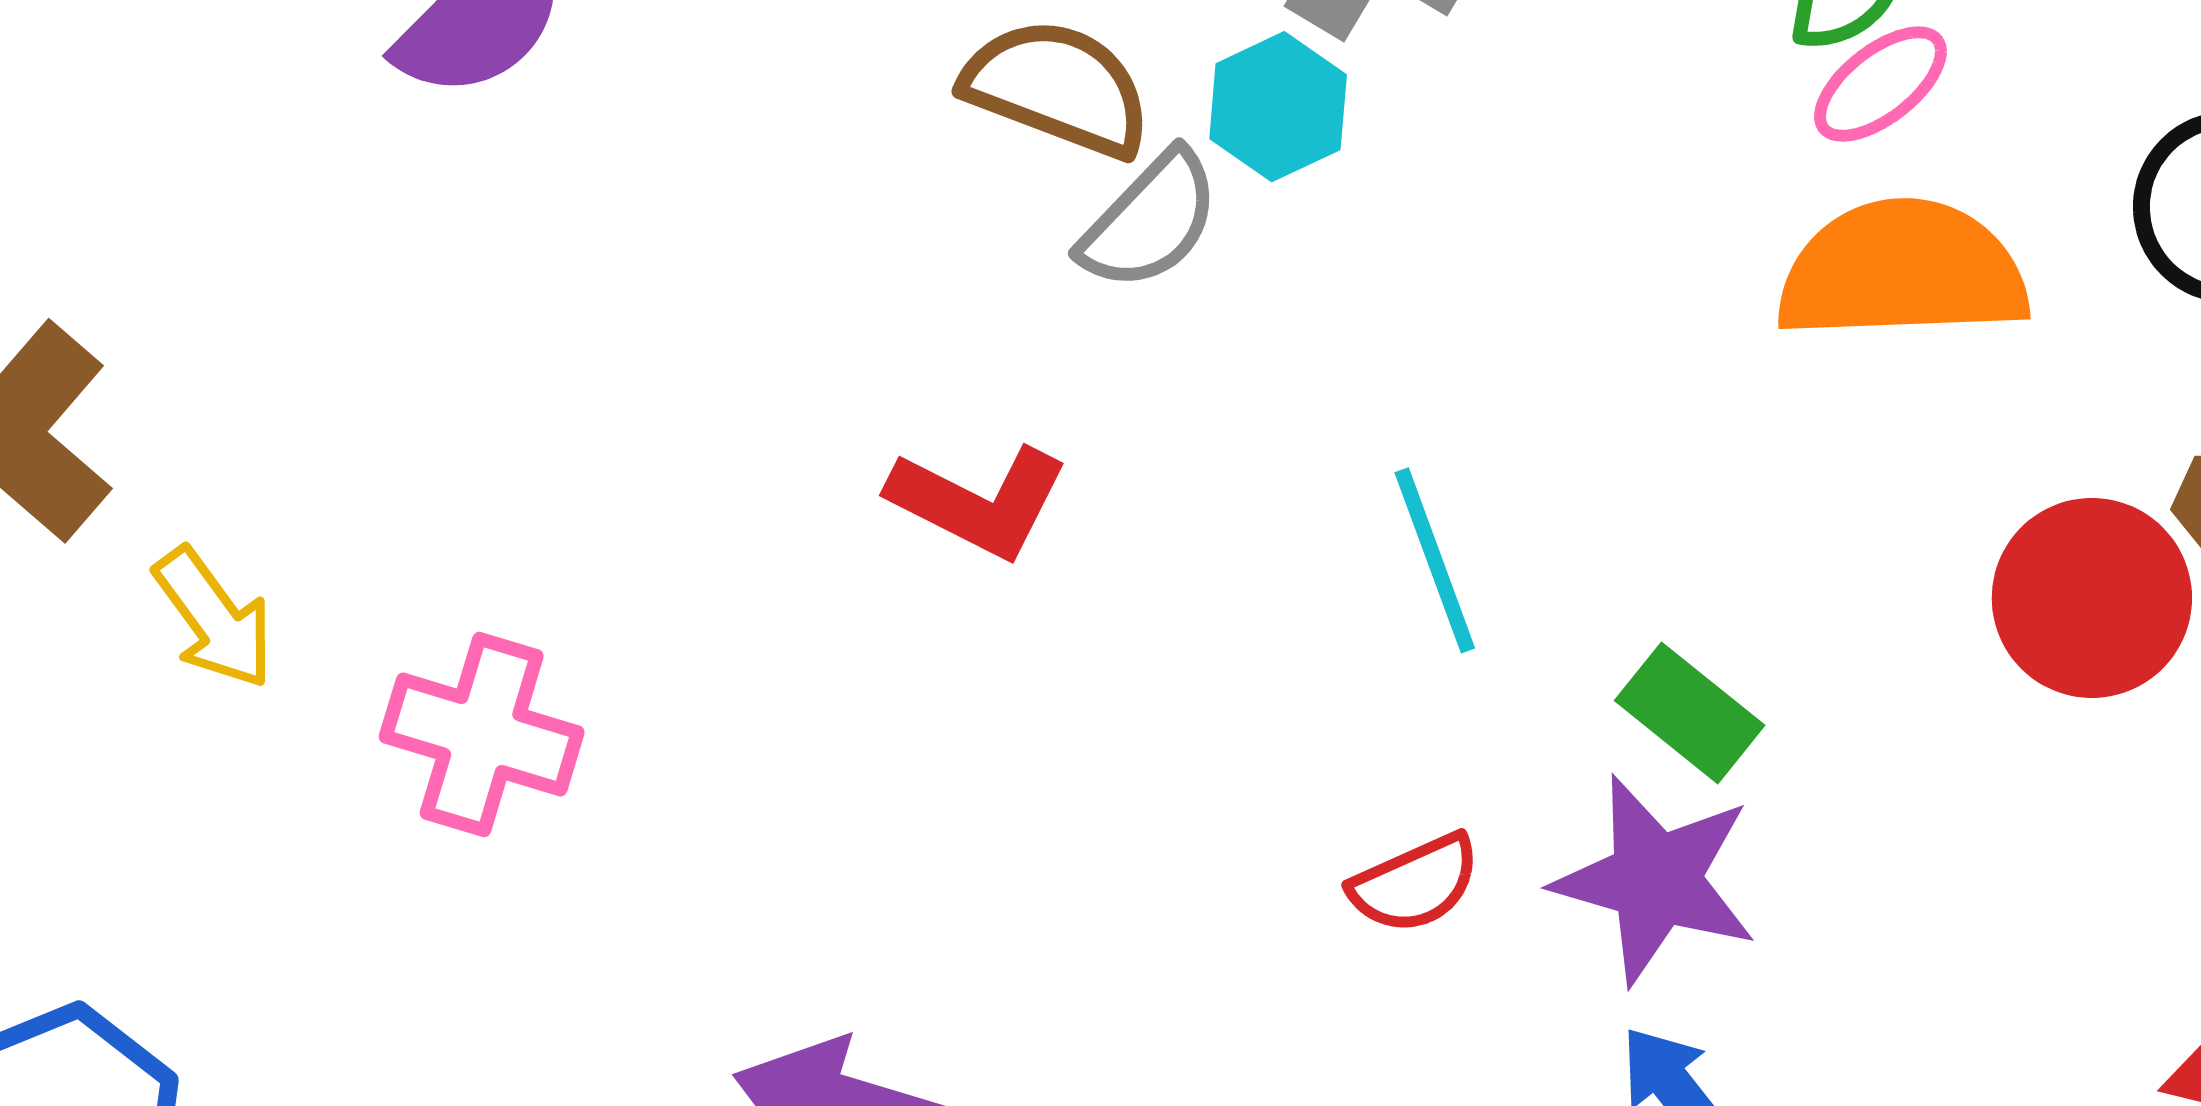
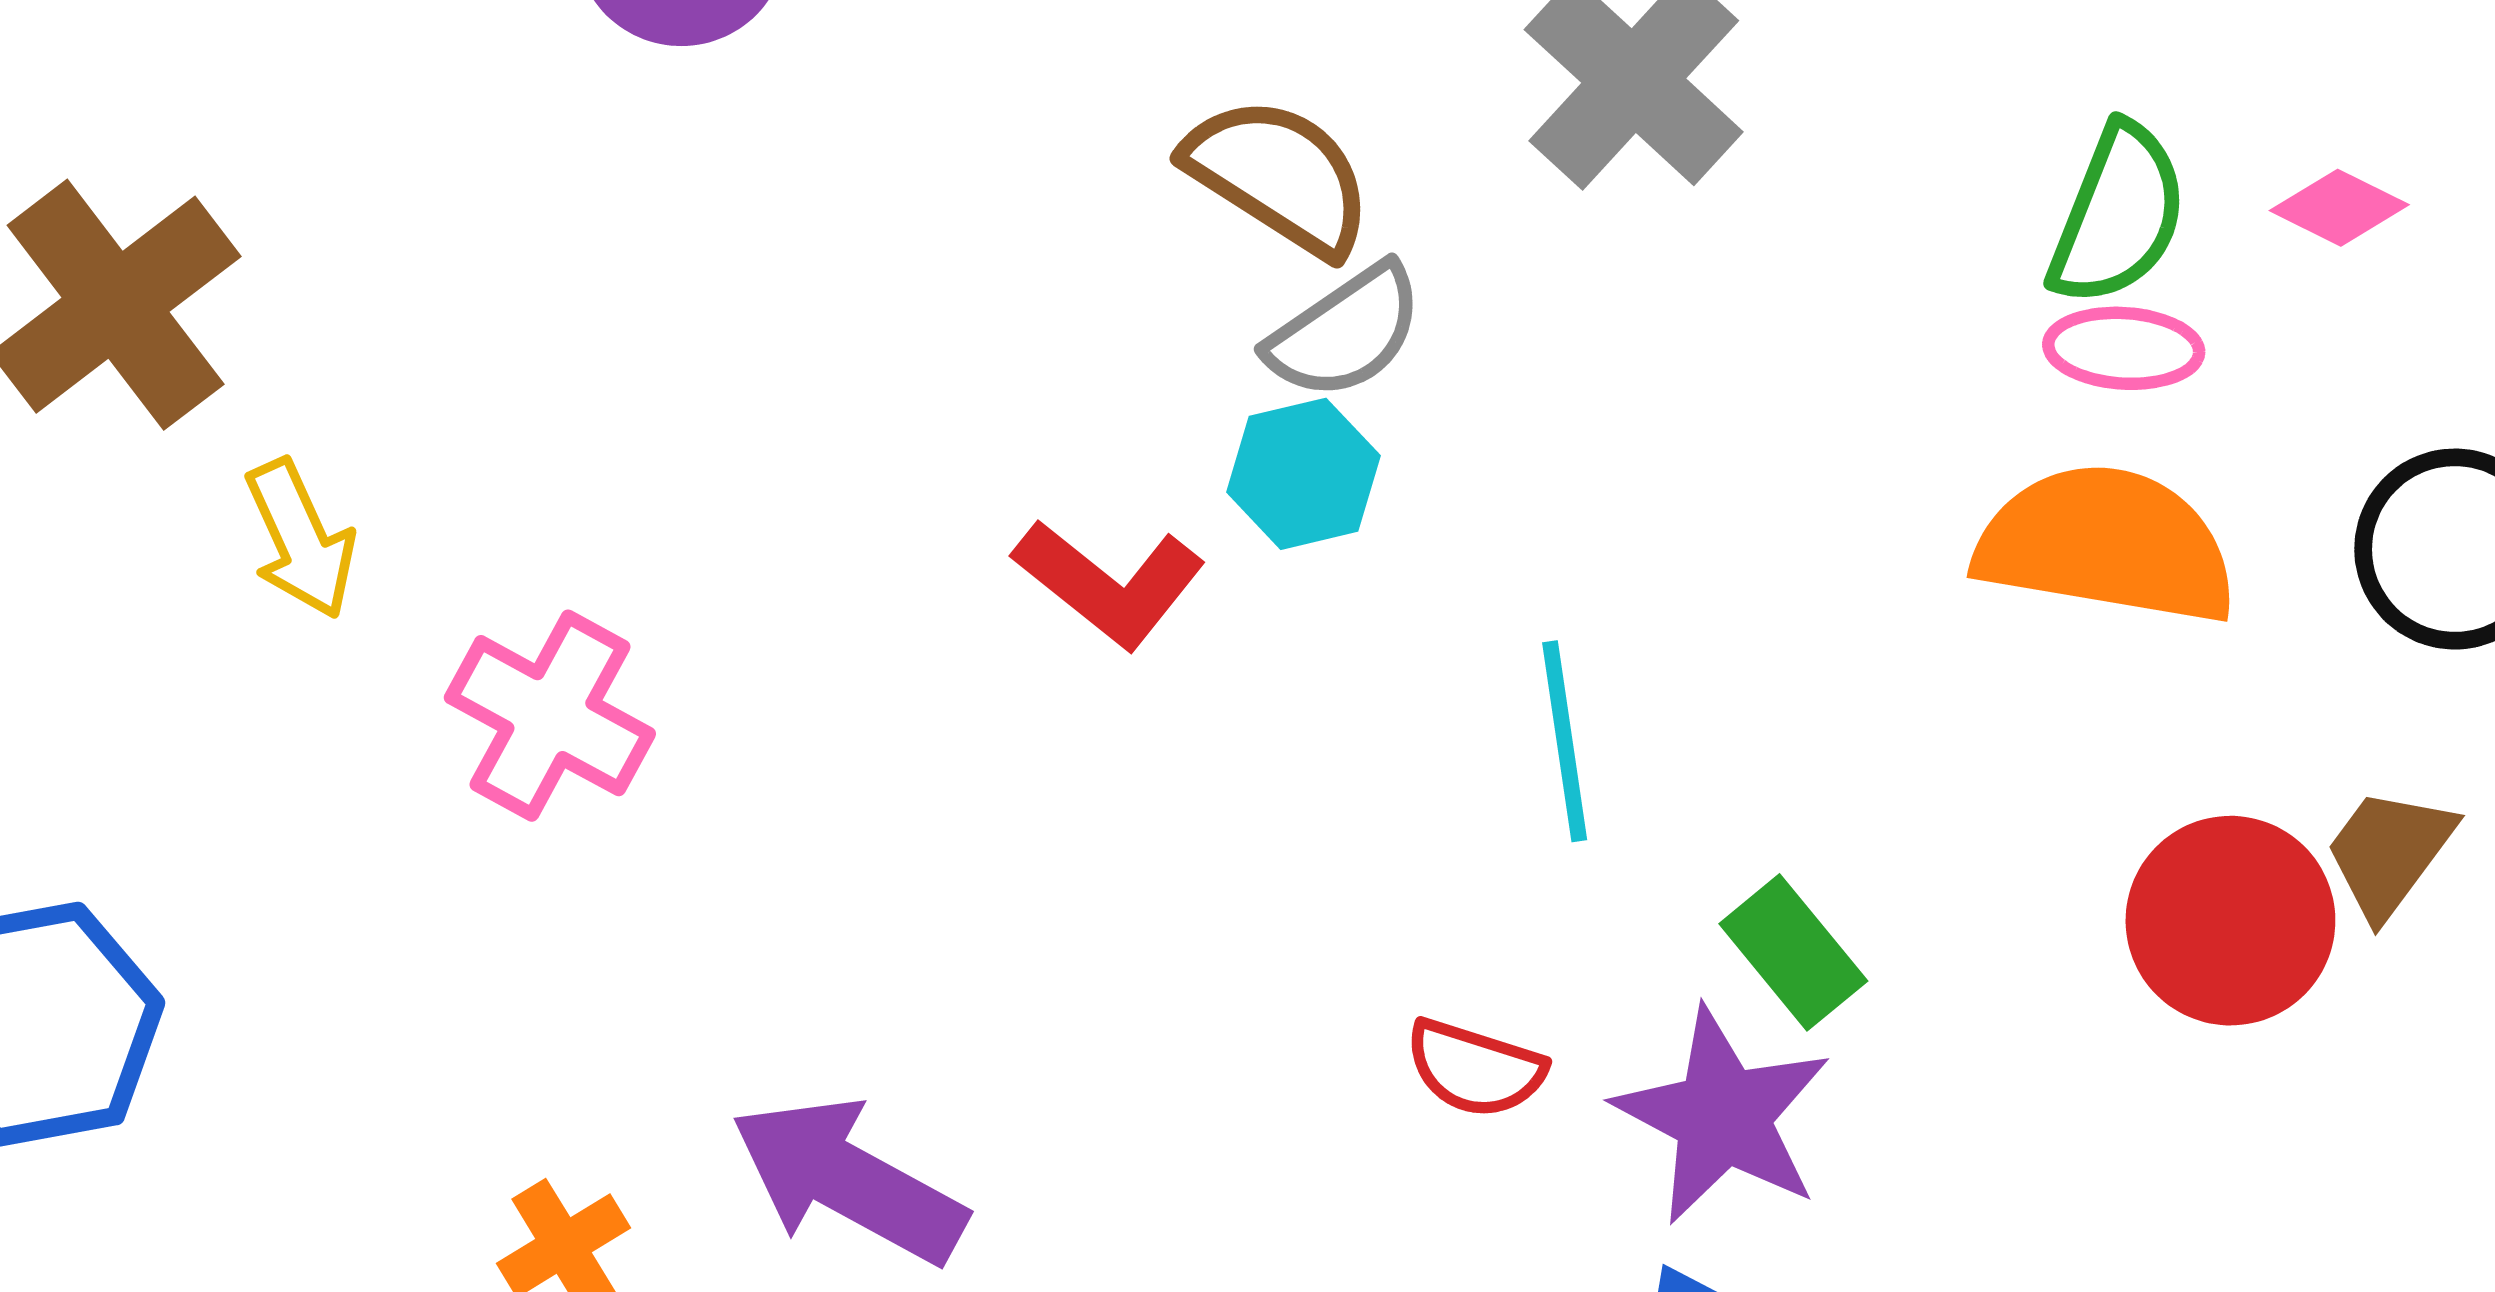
pink ellipse: (1880, 84) -> (2124, 348), turned 30
cyan hexagon: (1278, 107) -> (1303, 474), moved
red semicircle: (1415, 884) -> (1475, 1068), turned 30

